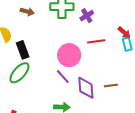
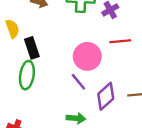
green ellipse: (19, 73) -> (27, 75), turned -35
purple diamond: (86, 88) -> (106, 96), turned 50

